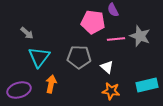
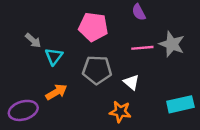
pink pentagon: (93, 22) -> (93, 27), moved
cyan triangle: (39, 57) -> (54, 56), moved, size x0.7
orange arrow: (51, 84) -> (56, 92), moved, turned 48
orange star: (111, 91) -> (120, 112), moved

